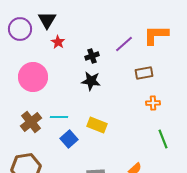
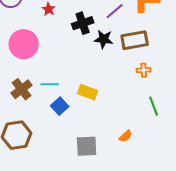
black cross: (92, 56) -> (83, 23), size x1.5
brown rectangle: (144, 73) -> (135, 40), size x1.5
black star: (91, 81) -> (104, 39), moved

